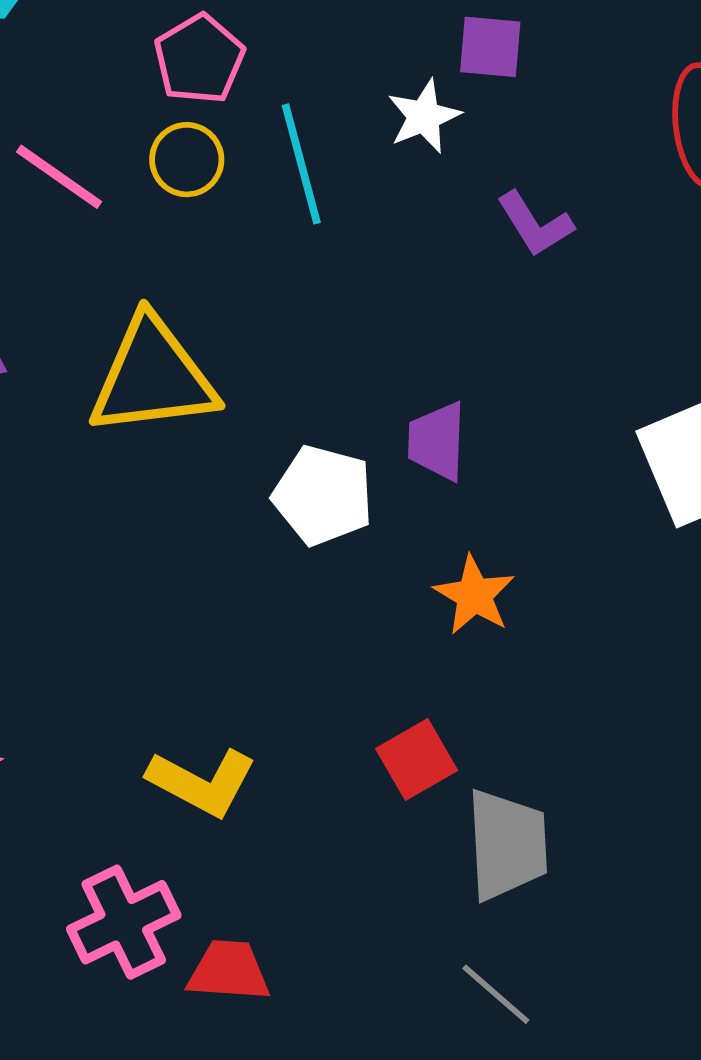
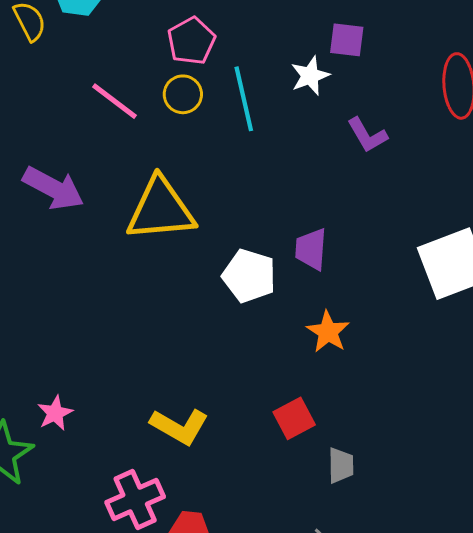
gray trapezoid: (507, 845) -> (341, 465), size x0.6

